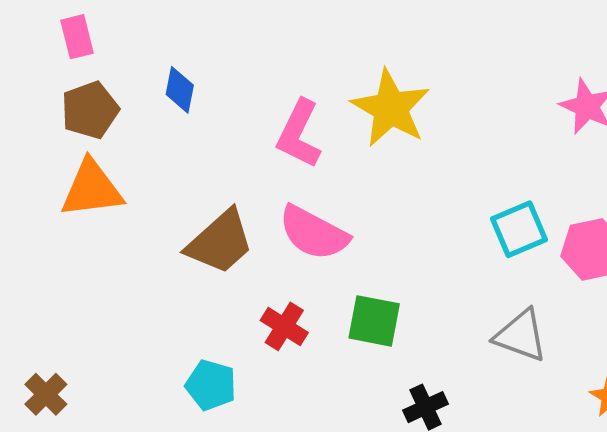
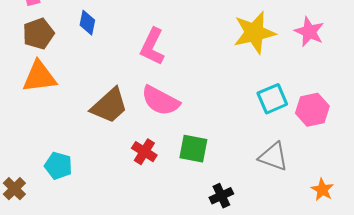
yellow star: (391, 108) -> (254, 33), moved, turned 30
cyan pentagon: (211, 385) -> (58, 166), moved

